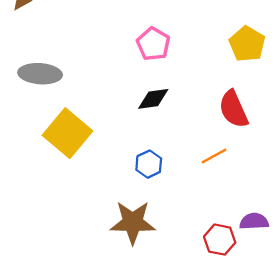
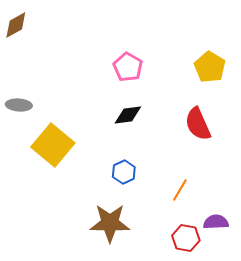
gray ellipse: (40, 74) -> (19, 105), moved, size x0.7
orange line: (214, 156) -> (180, 190), moved, turned -30

